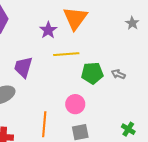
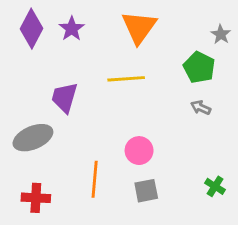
purple star: (48, 30) -> (72, 29), moved
green pentagon: (92, 73) -> (199, 67), moved, turned 30

